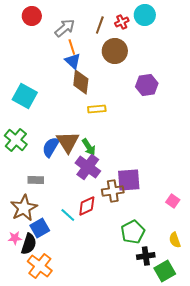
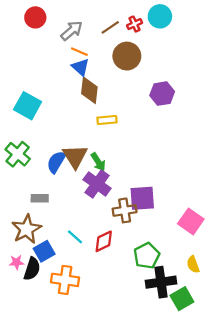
brown line: (100, 25) -> (110, 27), turned 36
orange line: (72, 47) -> (79, 52), turned -49
pink square: (173, 201) -> (191, 221), size x1.6
red diamond: (87, 206) -> (104, 241), moved
black cross: (146, 256) -> (161, 282), size x1.5
orange cross: (40, 266) -> (65, 280), moved, turned -30

